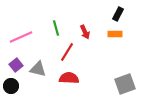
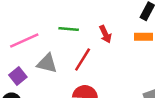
green line: (56, 28) -> (69, 29), turned -70
gray triangle: (38, 69) -> (47, 63), moved

